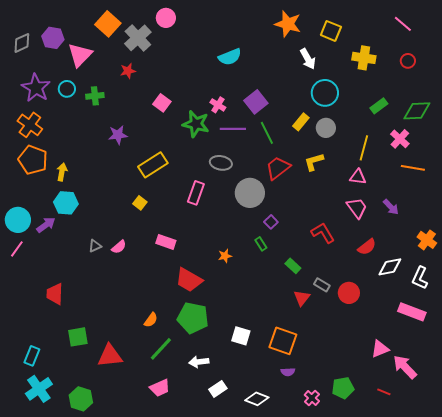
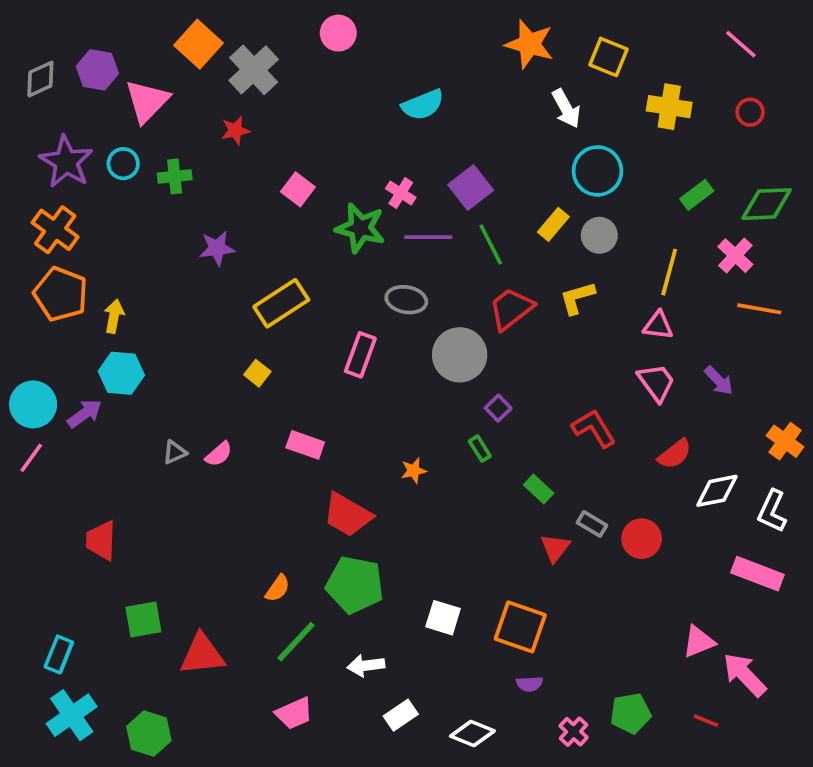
pink circle: (166, 18) -> (338, 33), moved

